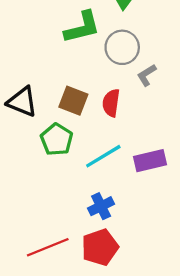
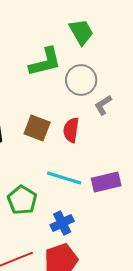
green pentagon: (57, 140) -> (22, 200), moved
cyan line: (103, 156) -> (64, 178), turned 48

